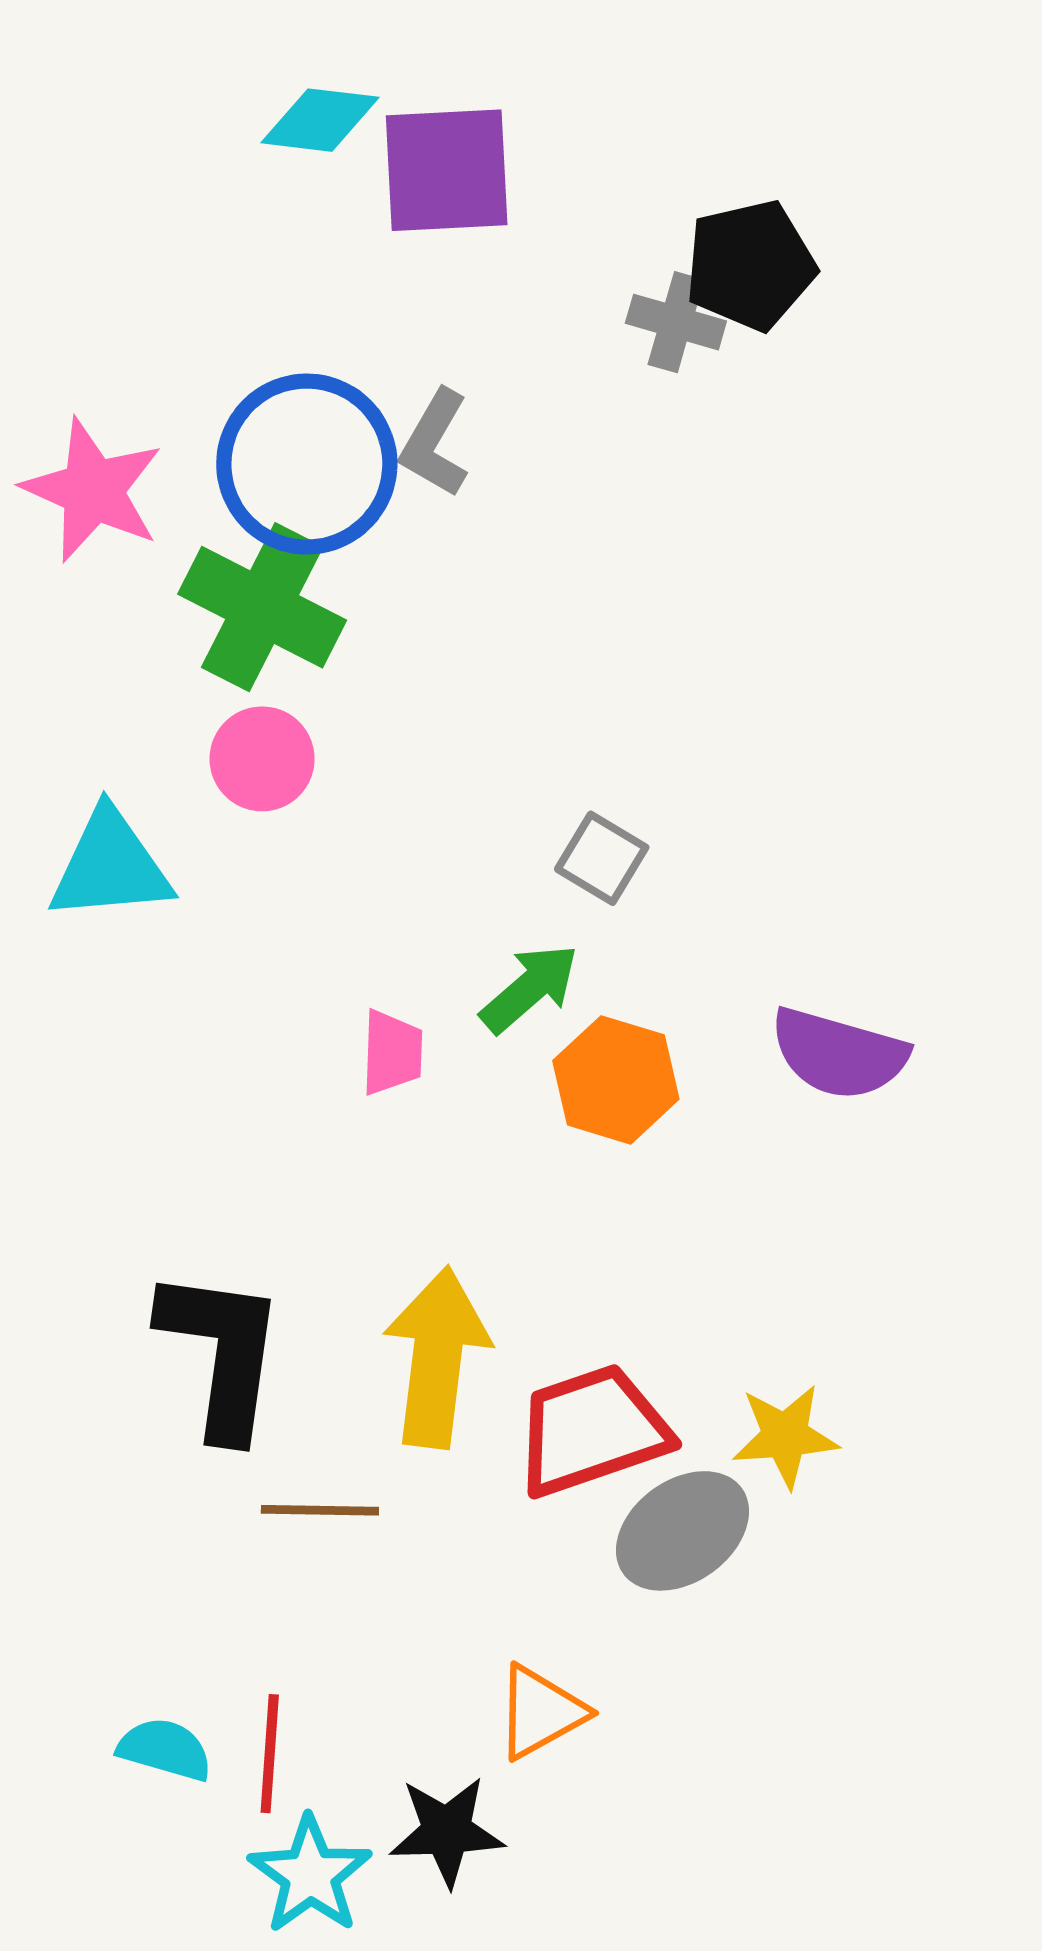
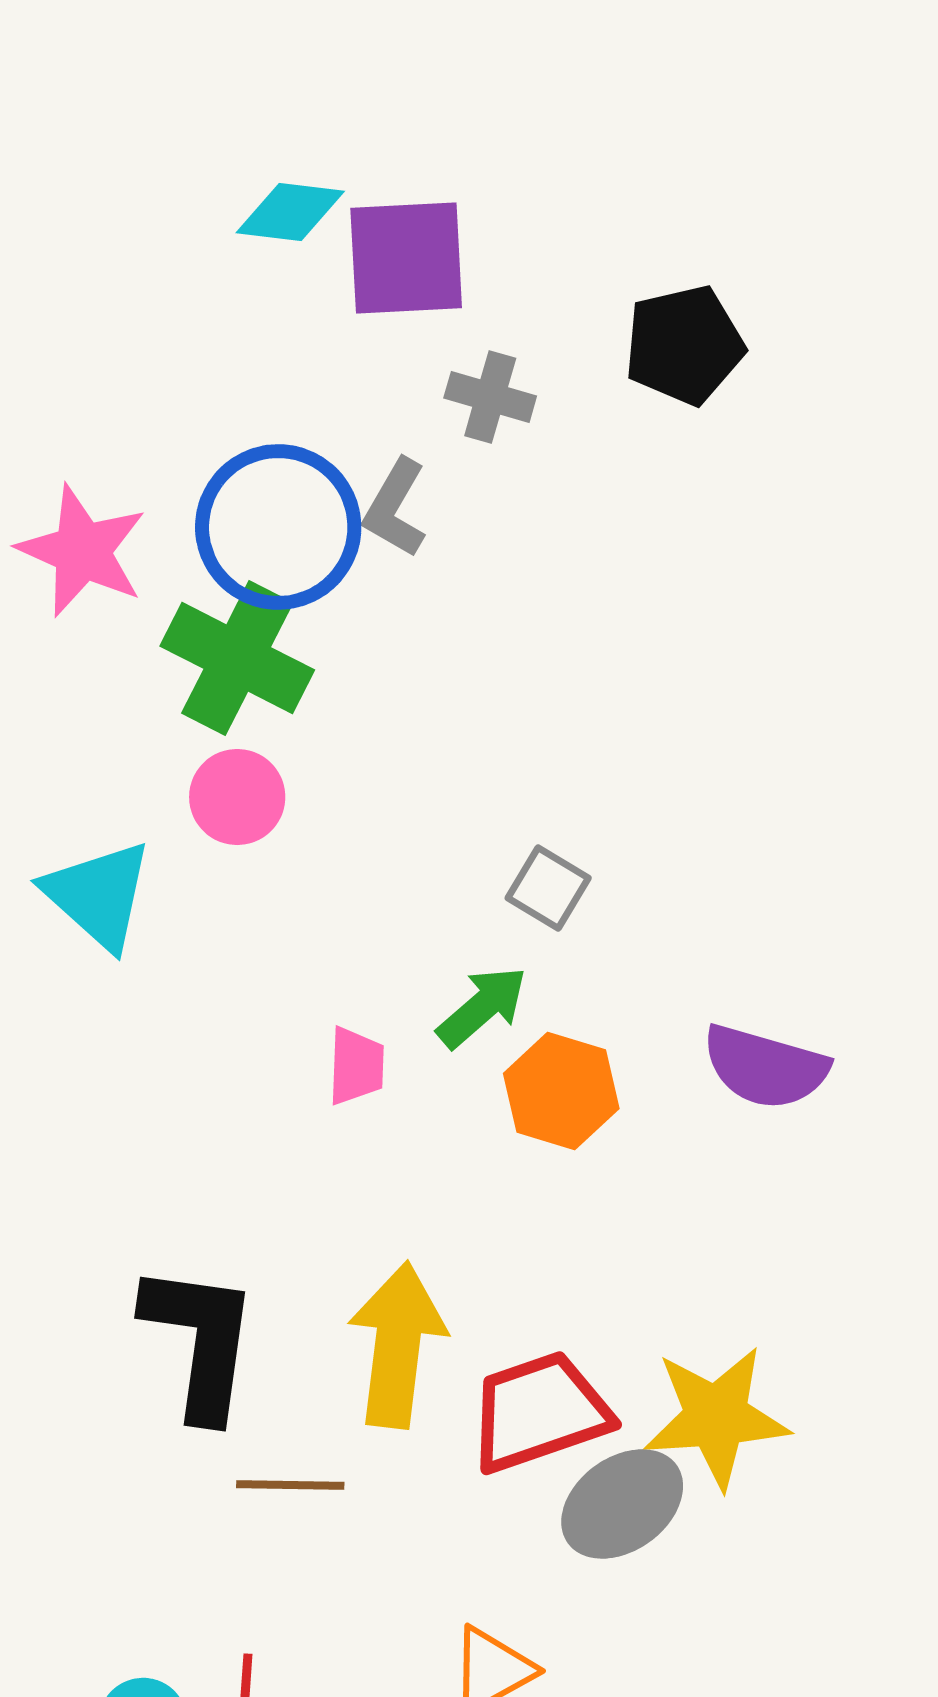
gray cross: (676, 322) -> (490, 397), moved
cyan triangle: (110, 866) -> (98, 895), turned 47
yellow star: (785, 1436) -> (716, 1417), size x1.5

